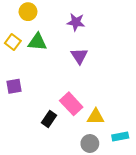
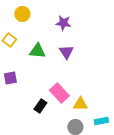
green triangle: (37, 42) -> (37, 51), moved

